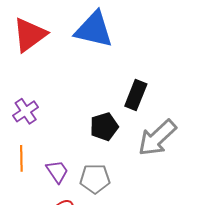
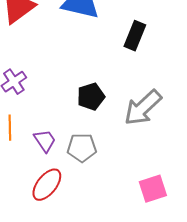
black rectangle: (136, 95) -> (135, 36), moved

